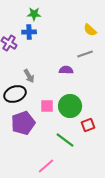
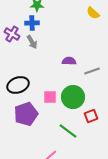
yellow semicircle: (90, 30) -> (93, 13), moved
gray line: (85, 54) -> (92, 71), moved
gray arrow: (29, 76) -> (32, 42), moved

